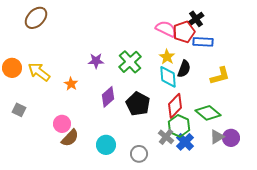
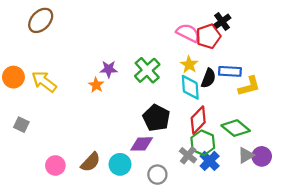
blue rectangle: (203, 42) -> (230, 71), moved
orange star: (71, 84) -> (96, 85), moved
purple diamond: (108, 97) -> (142, 144), moved, turned 40
pink circle: (62, 124) -> (55, 165), moved
brown semicircle: (70, 138) -> (91, 162), moved

